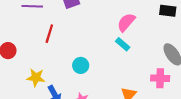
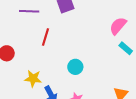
cyan rectangle: (123, 44) -> (126, 48), moved

